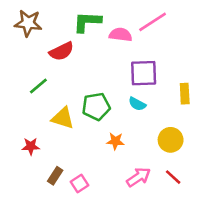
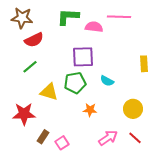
pink line: (153, 22) -> (119, 17), turned 35
red semicircle: (62, 51) -> (34, 40), moved
purple square: (144, 73) -> (83, 57), moved
yellow rectangle: (185, 94) -> (144, 64), moved
red star: (31, 146) -> (24, 114), size x1.6

